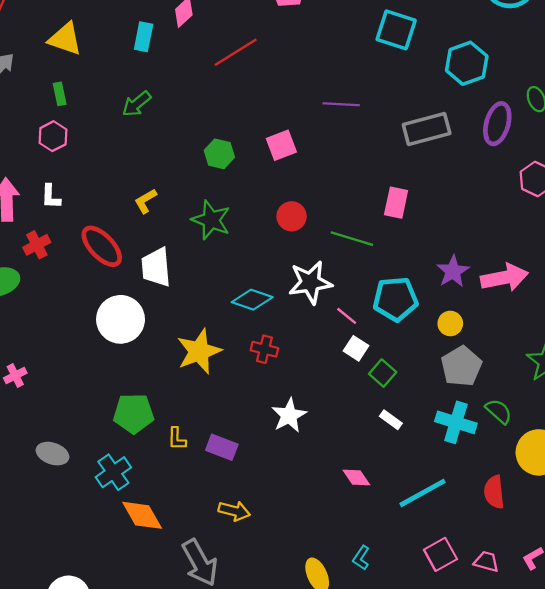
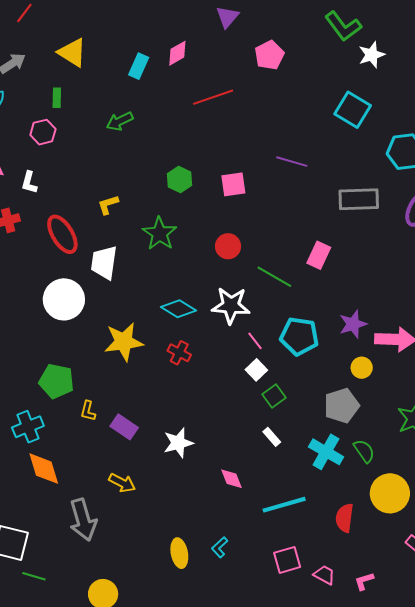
yellow circle: (450, 323) -> (362, 368), moved
white star: (289, 415) -> (178, 443), moved

